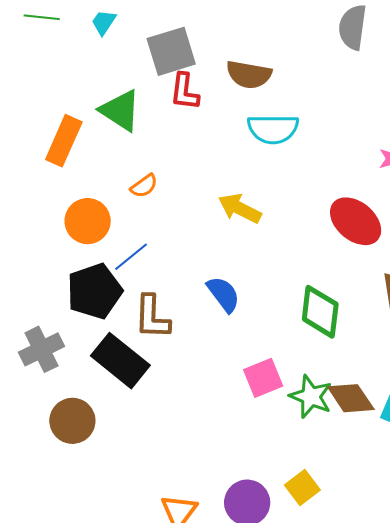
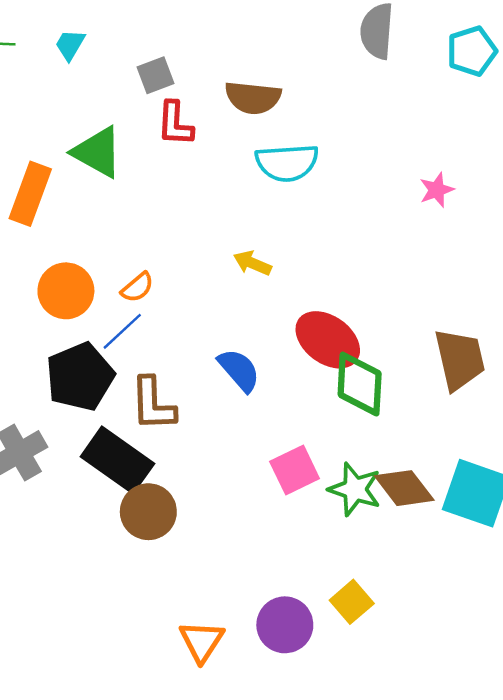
gray square: (171, 51) -> (155, 75), size x0.6
orange semicircle: (144, 186) -> (137, 287), moved
yellow arrow: (240, 208) -> (252, 263), size x0.7
red ellipse: (356, 221) -> (328, 340), moved
brown circle: (72, 421) -> (148, 512), moved

